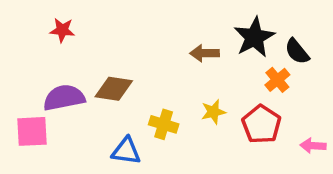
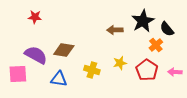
purple semicircle: (64, 98) -> (36, 55), turned 40
pink arrow: (313, 146) -> (175, 72), moved
blue triangle: (126, 151) -> (59, 79), moved

